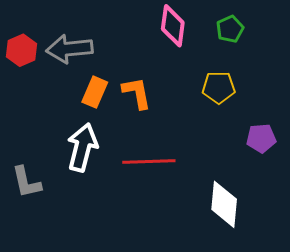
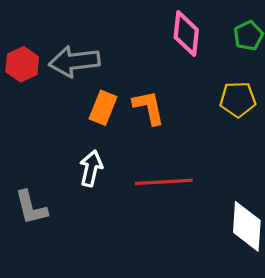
white arrow: (82, 147) -> (91, 168), size x0.7

